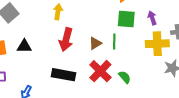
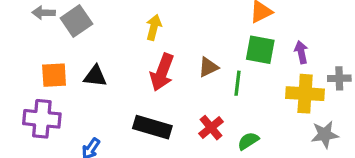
brown triangle: (95, 43) -> (208, 67), moved
red cross: (100, 71) -> (211, 128), size x0.7
green semicircle: (125, 77) -> (248, 141), turned -88

